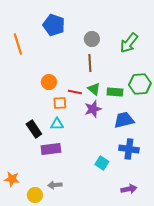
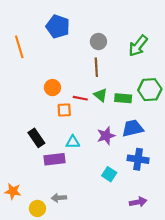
purple star: (93, 109) -> (106, 136), moved
cyan triangle: (57, 124) -> (73, 142), moved

